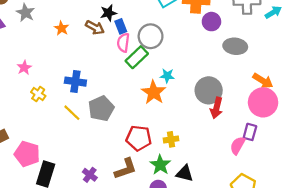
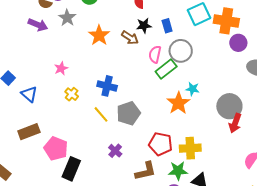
blue rectangle: (121, 26) -> (167, 26), moved
orange star: (61, 28) -> (99, 35), size x1.5
yellow cross: (171, 139) -> (190, 148), size x1.5
green star: (160, 165) -> (178, 171), turned 30
purple cross: (90, 175) -> (115, 151), moved

